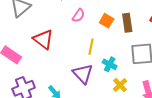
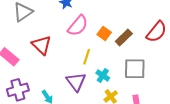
pink semicircle: (79, 16) -> (78, 26), size x1.6
brown rectangle: (127, 23) -> (124, 37), turned 48

